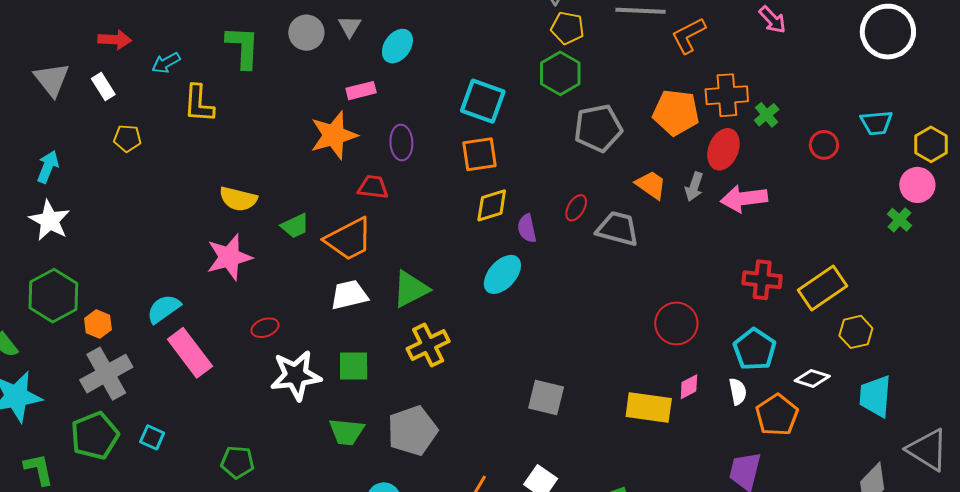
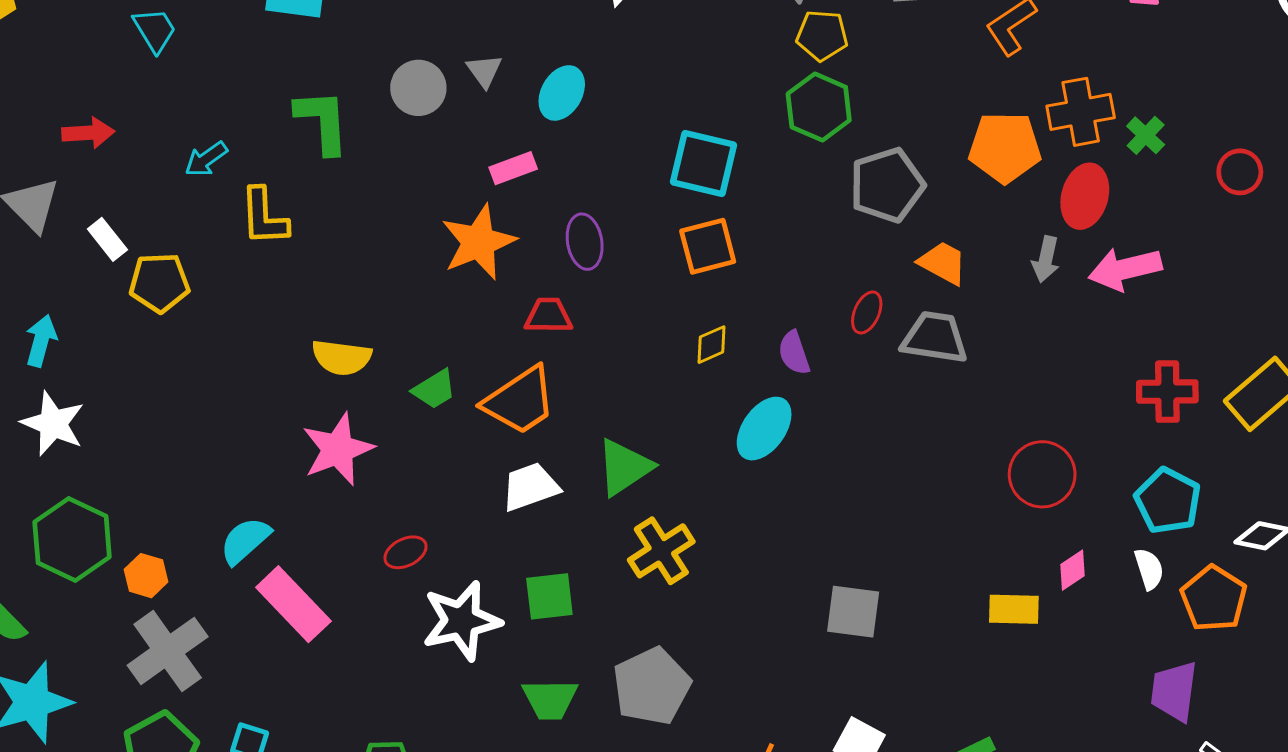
red arrow: (115, 40) -> (88, 133), moved
white rectangle: (103, 87) -> (107, 239), moved
yellow pentagon: (127, 138) -> (159, 283), size x1.4
orange trapezoid: (651, 185) -> (943, 263), moved
yellow diamond: (492, 205) -> (712, 345), moved, size x0.7
yellow rectangle: (649, 408) -> (1014, 609), size x0.7

